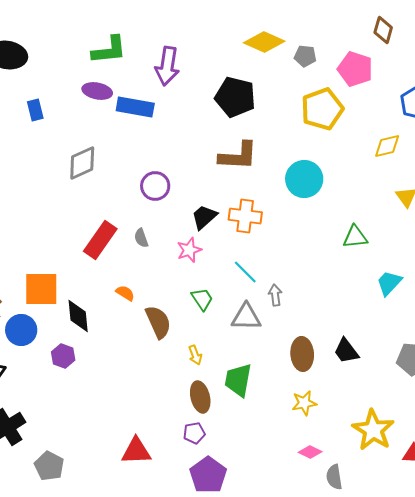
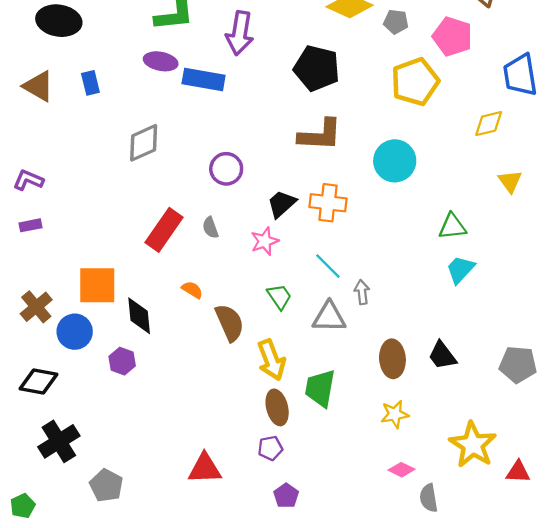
cyan trapezoid: (389, 283) -> (460, 269), moved
yellow arrow: (195, 355) -> (271, 360), size x1.8
purple pentagon: (208, 475) -> (286, 496), size x0.6

